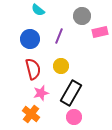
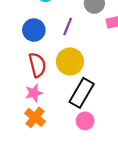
yellow circle: (61, 66) -> (70, 61), size x1.5
pink star: (41, 93) -> (34, 93), moved

